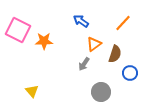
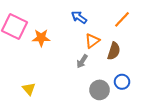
blue circle: (130, 73) -> (122, 82), moved

